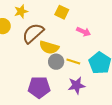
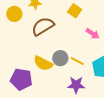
yellow semicircle: (49, 47) -> (43, 63), moved
purple pentagon: (39, 87) -> (21, 79), moved

